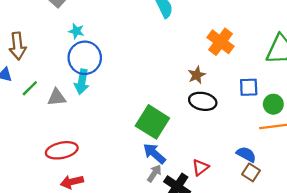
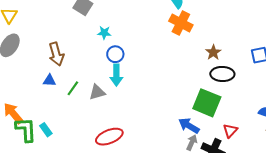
orange cross: (220, 42) -> (181, 23), moved
blue circle: (85, 58) -> (115, 54), size x0.6
green square: (152, 122) -> (207, 103), moved

